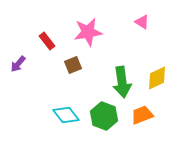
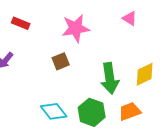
red rectangle: (47, 41) -> (21, 23), moved, turned -30

